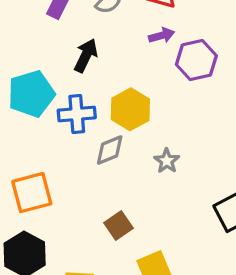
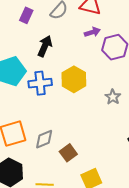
gray diamond: (110, 150) -> (44, 139), moved
gray star: (167, 161) -> (113, 97), moved

